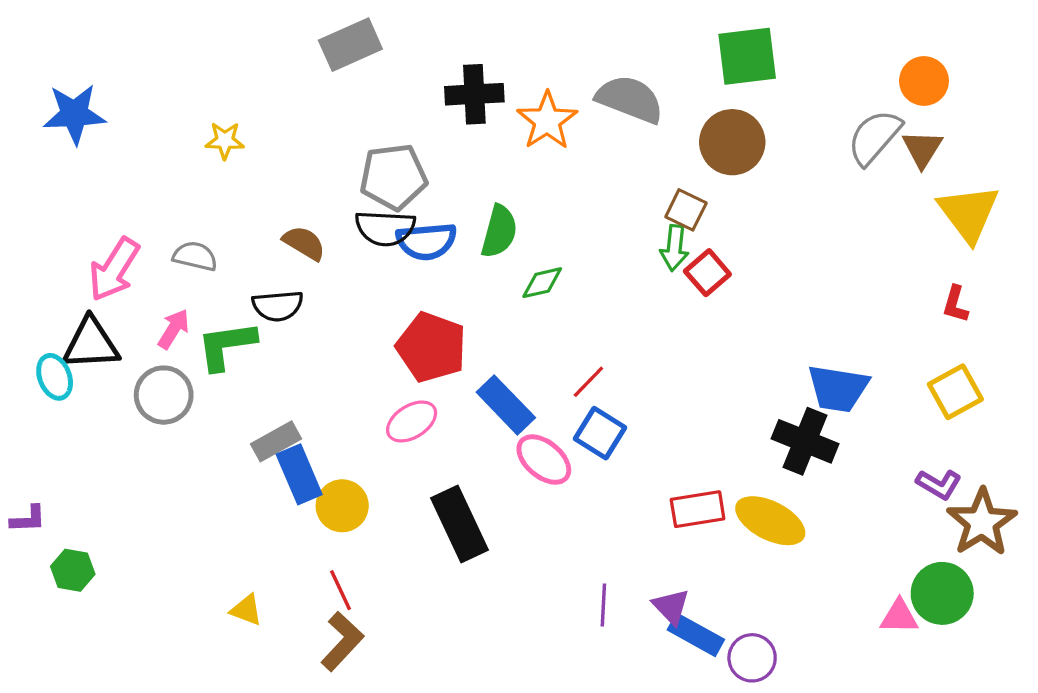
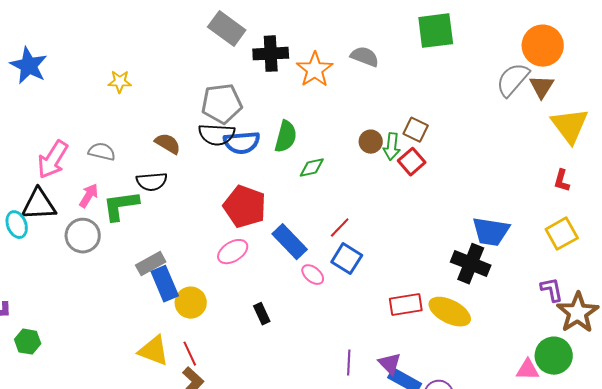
gray rectangle: (350, 45) -> (227, 29), moved, turned 60
orange circle: (924, 81) -> (543, 46), size x1.4
gray semicircle: (630, 99) -> (365, 57), size x0.7
blue star: (74, 114) -> (29, 66), turned 30
brown circle: (732, 142) -> (371, 142), moved, size x0.6
brown square: (686, 210) -> (416, 130), moved
pink ellipse: (544, 460) -> (313, 275), size x0.7
purple L-shape: (939, 484) -> (552, 290), turned -132
black rectangle: (460, 524) -> (262, 314), size x0.5
yellow triangle: (246, 610) -> (154, 351), moved, size x1.6

